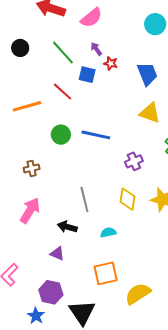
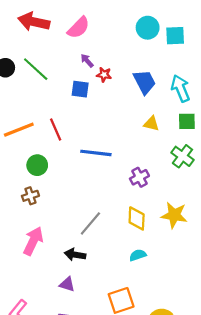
green line: (63, 53) -> (36, 69), moved
red line: (63, 92) -> (56, 129), moved, turned 30
yellow triangle: (150, 113) -> (151, 124), size x0.7
green circle: (61, 135) -> (37, 165), moved
gray line: (84, 200) -> (90, 223), turned 60
cyan semicircle: (108, 232) -> (138, 255), moved

